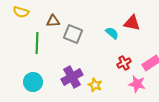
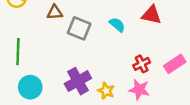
cyan semicircle: (112, 33) -> (117, 25), moved
green line: (37, 43) -> (18, 52), moved
pink star: (137, 84) -> (139, 90), moved

